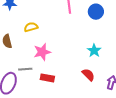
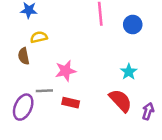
yellow semicircle: (31, 27) -> (39, 37), moved
red semicircle: (88, 75) -> (120, 101), size x1.5

